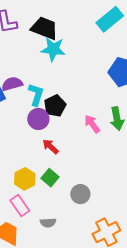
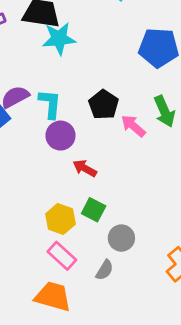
black pentagon: (55, 106) -> (103, 105), moved
gray circle: (80, 194) -> (121, 238), moved
gray semicircle: (48, 223) -> (105, 270), turned -42

